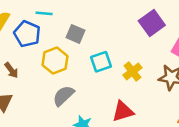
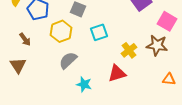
yellow cross: (132, 71) -> (129, 50), moved

